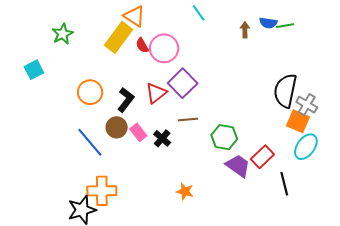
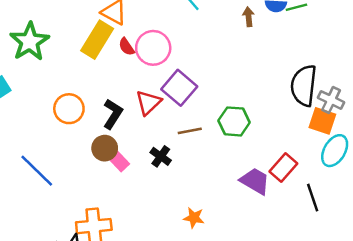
green star: (63, 34) -> (29, 42), size x1.5
pink rectangle: (138, 132) -> (119, 161), moved
green hexagon: (224, 137) -> (234, 121), moved
blue line: (90, 142) -> (37, 171), moved

